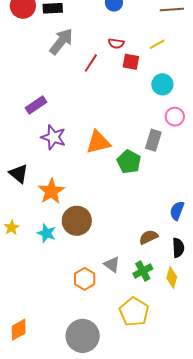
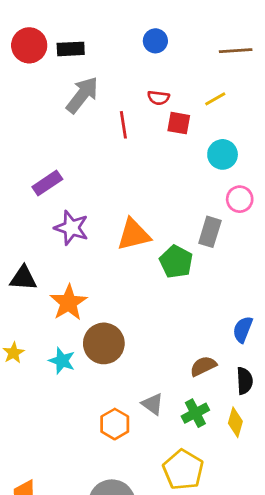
red line: (91, 63) -> (123, 125), turned -42
black triangle: (19, 174) -> (23, 278), turned -35

